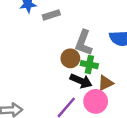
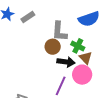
green cross: (89, 65) -> (78, 46), moved, turned 32
brown triangle: (106, 83) -> (86, 58), turned -32

